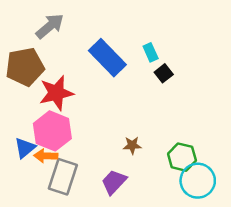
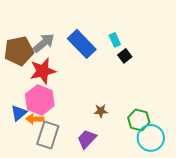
gray arrow: (50, 26) -> (44, 43), moved

